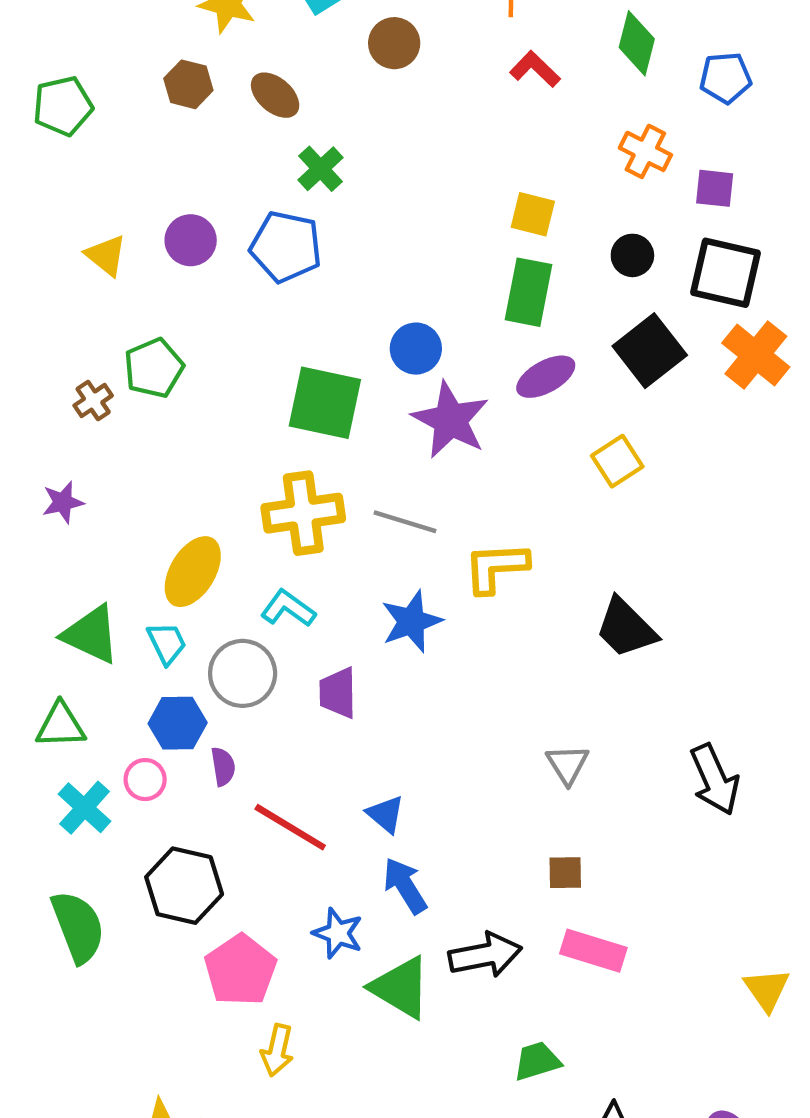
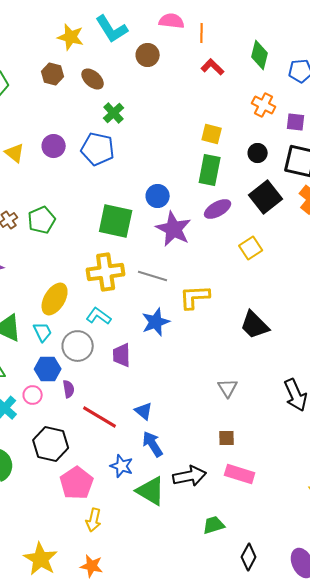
green pentagon: (154, 368) -> (42, 220), moved

